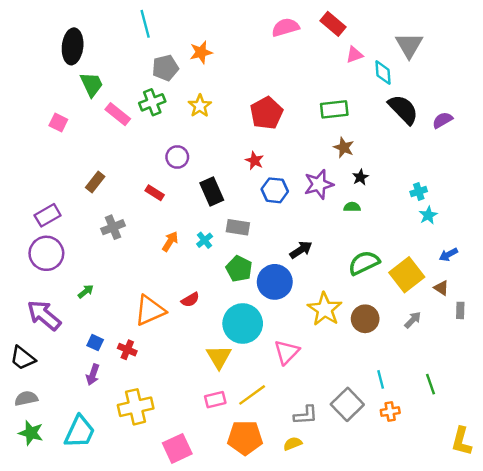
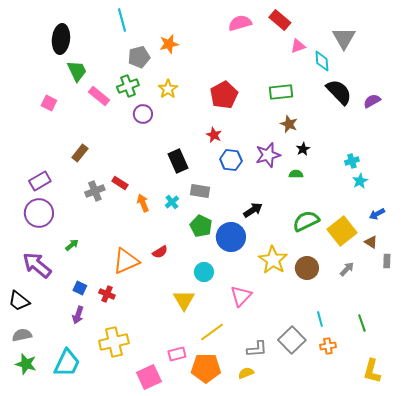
purple circle: (177, 157) -> (143, 114), moved
red rectangle: (155, 193) -> (120, 183), moved
orange arrow: (170, 241) -> (143, 203), turned -54
cyan circle: (243, 324) -> (204, 272), size x0.6
pink rectangle: (215, 400) -> (177, 354), moved
yellow L-shape: (461, 441) -> (372, 371), moved

